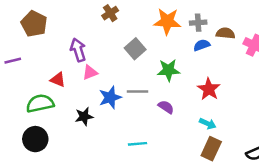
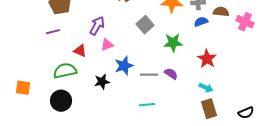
purple arrow: (78, 50) -> (97, 26), turned 48
purple line: (13, 61) -> (53, 32), moved
gray line: (138, 92) -> (149, 75), moved
brown rectangle: (211, 149) -> (209, 109), turned -42

